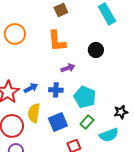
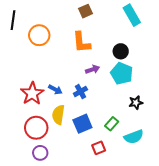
blue arrow: (31, 88) -> (55, 90), turned 56
blue cross: (56, 90) -> (80, 92), turned -32
cyan pentagon: (85, 97) -> (122, 73), moved
black star: (121, 112) -> (136, 103), moved

